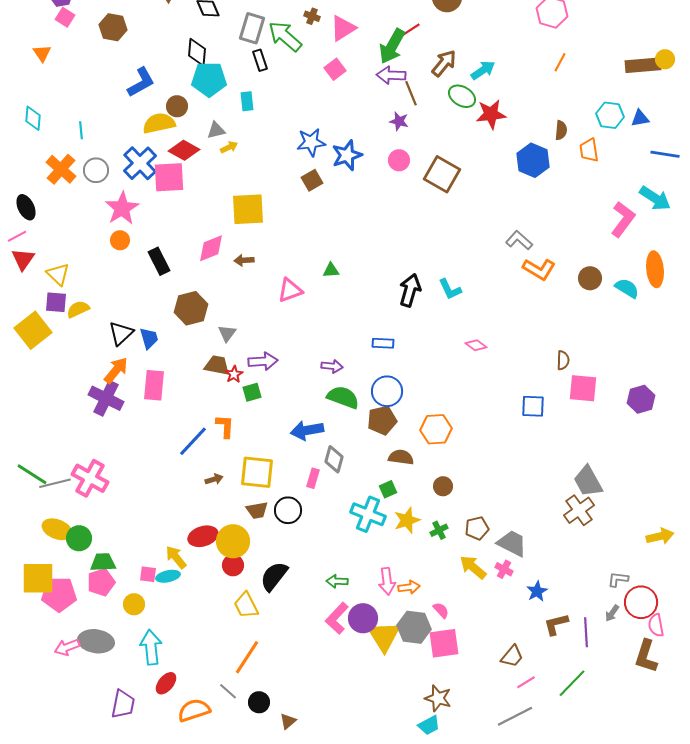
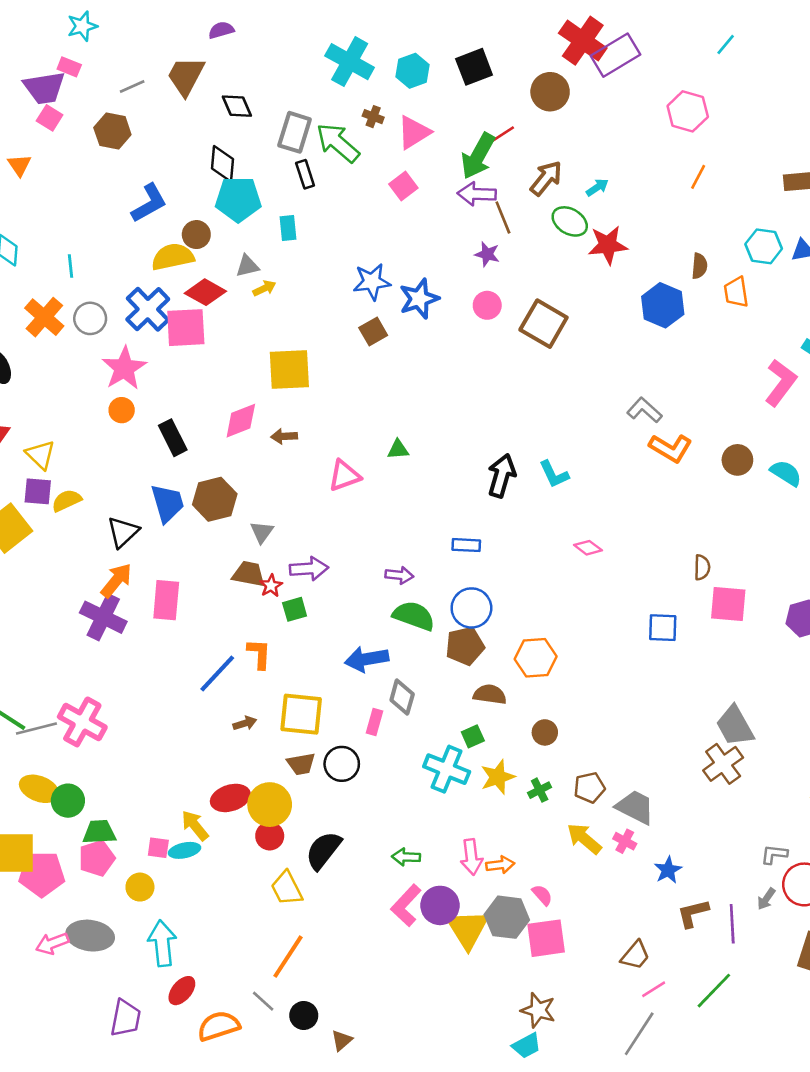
cyan arrow: (483, 70) -> (597, 187), size x0.7
blue trapezoid: (149, 338) -> (167, 503), moved, size x1.4
gray line: (515, 716) -> (639, 1034), turned -30

